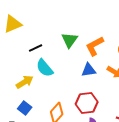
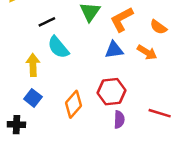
yellow arrow: (25, 82) -> (33, 65), turned -60

